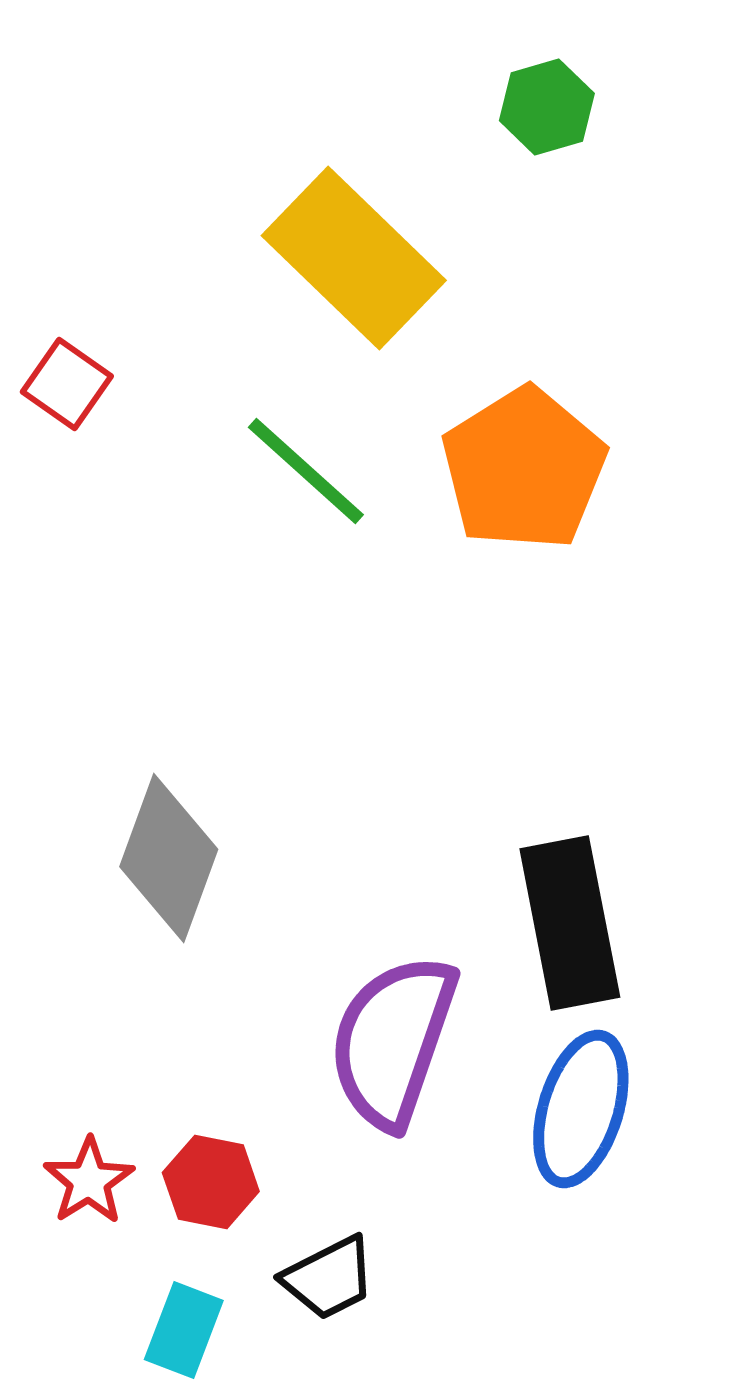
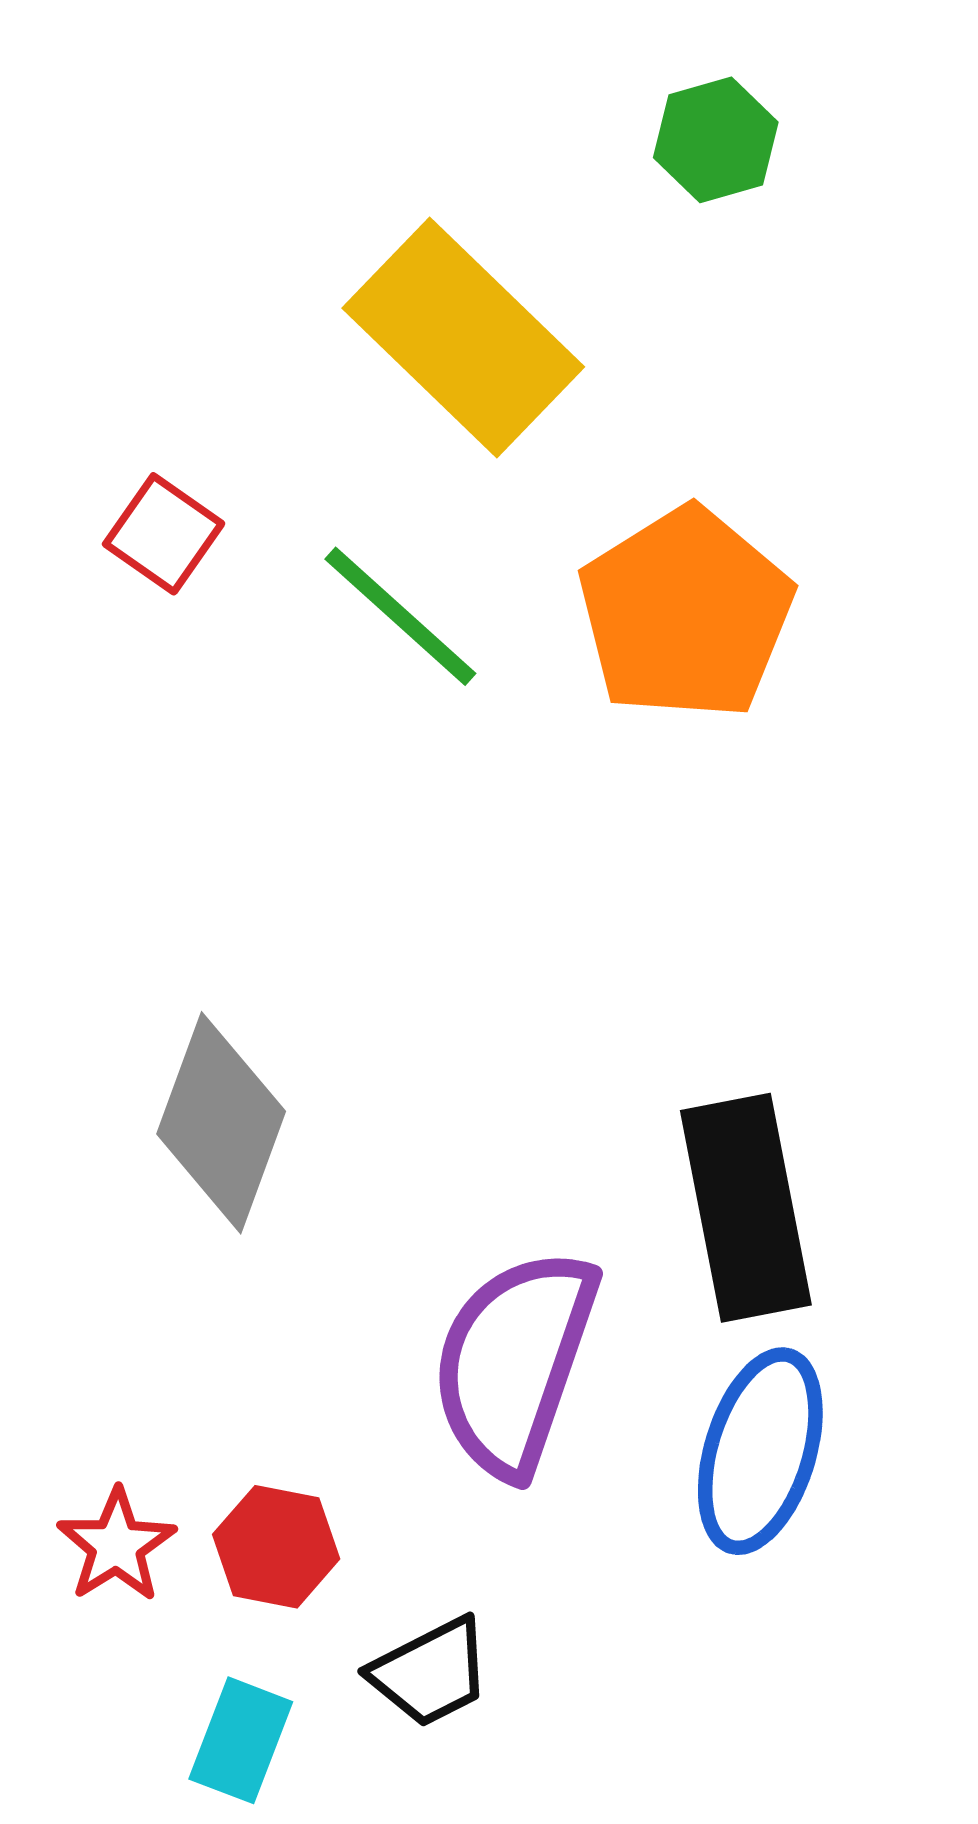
red square: (67, 384) -> (164, 534), moved

